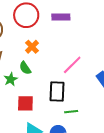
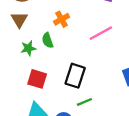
pink line: (72, 65) -> (101, 33), moved
green line: (71, 112) -> (84, 102), turned -32

